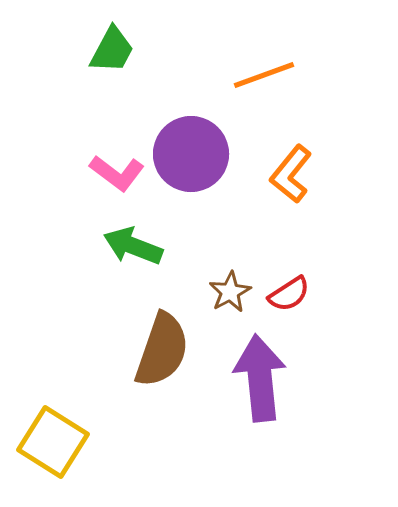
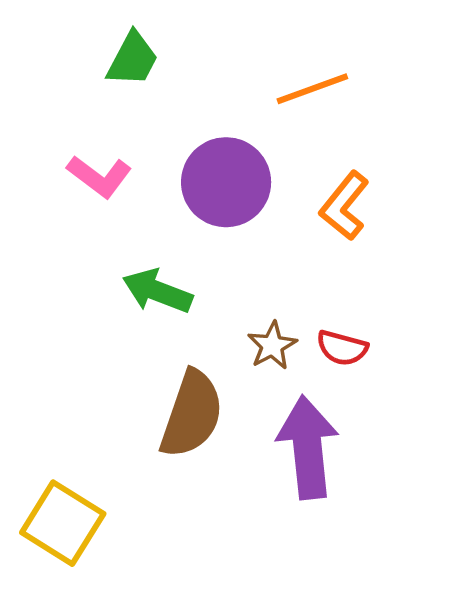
pink L-shape: (117, 173) -> (99, 176), moved
red semicircle: (289, 294) -> (342, 348), turned 48

